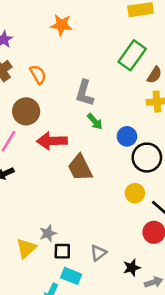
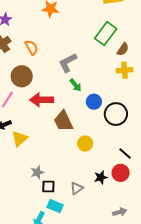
gray L-shape: (85, 93) -> (68, 63), turned 45
blue circle: (127, 136) -> (94, 102), moved
yellow circle: (135, 193) -> (85, 144), moved
yellow triangle: (26, 248) -> (20, 139), moved
black star: (132, 268) -> (101, 177), moved

